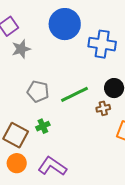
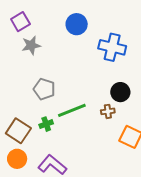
blue circle: (65, 24) -> (77, 24), size x0.7
green line: (75, 94) -> (72, 110), moved

